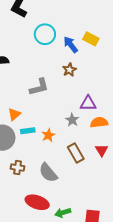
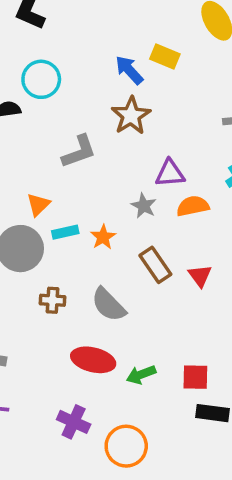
cyan circle: (45, 34) -> (41, 79), moved
brown star: (69, 70) -> (131, 116), size x1.5
red triangle: (102, 150) -> (200, 276), moved

